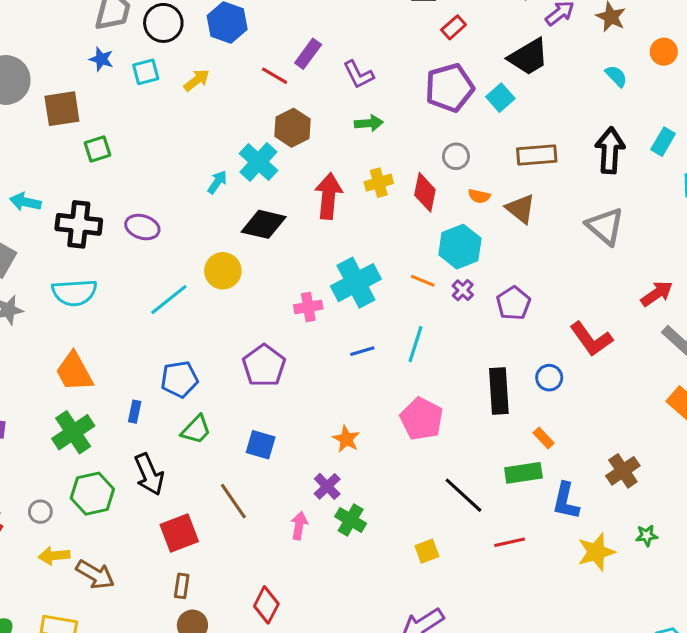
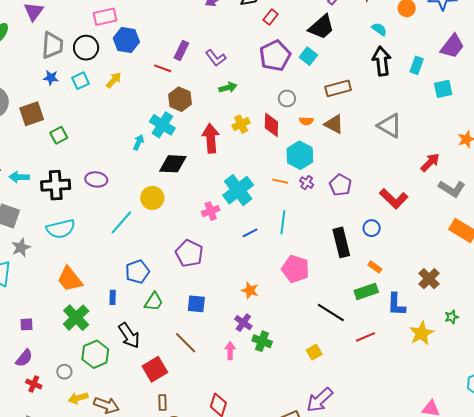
black arrow: (610, 150) -> (382, 61), moved

